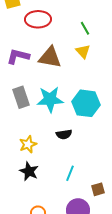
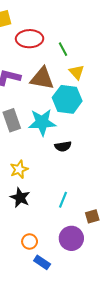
green line: (85, 28) -> (63, 49), moved
cyan hexagon: (86, 103) -> (67, 99), moved
black semicircle: (64, 134) -> (63, 146), moved

